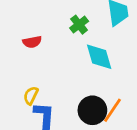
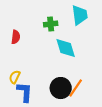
green cross: (79, 25) -> (51, 24), turned 32
red semicircle: (32, 42) -> (16, 37), turned -72

